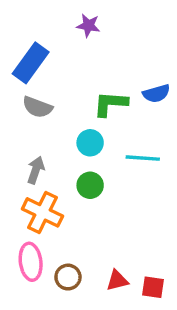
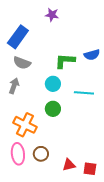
gray arrow: (36, 170) -> (14, 86), moved
brown circle: (68, 277) -> (41, 154), moved

